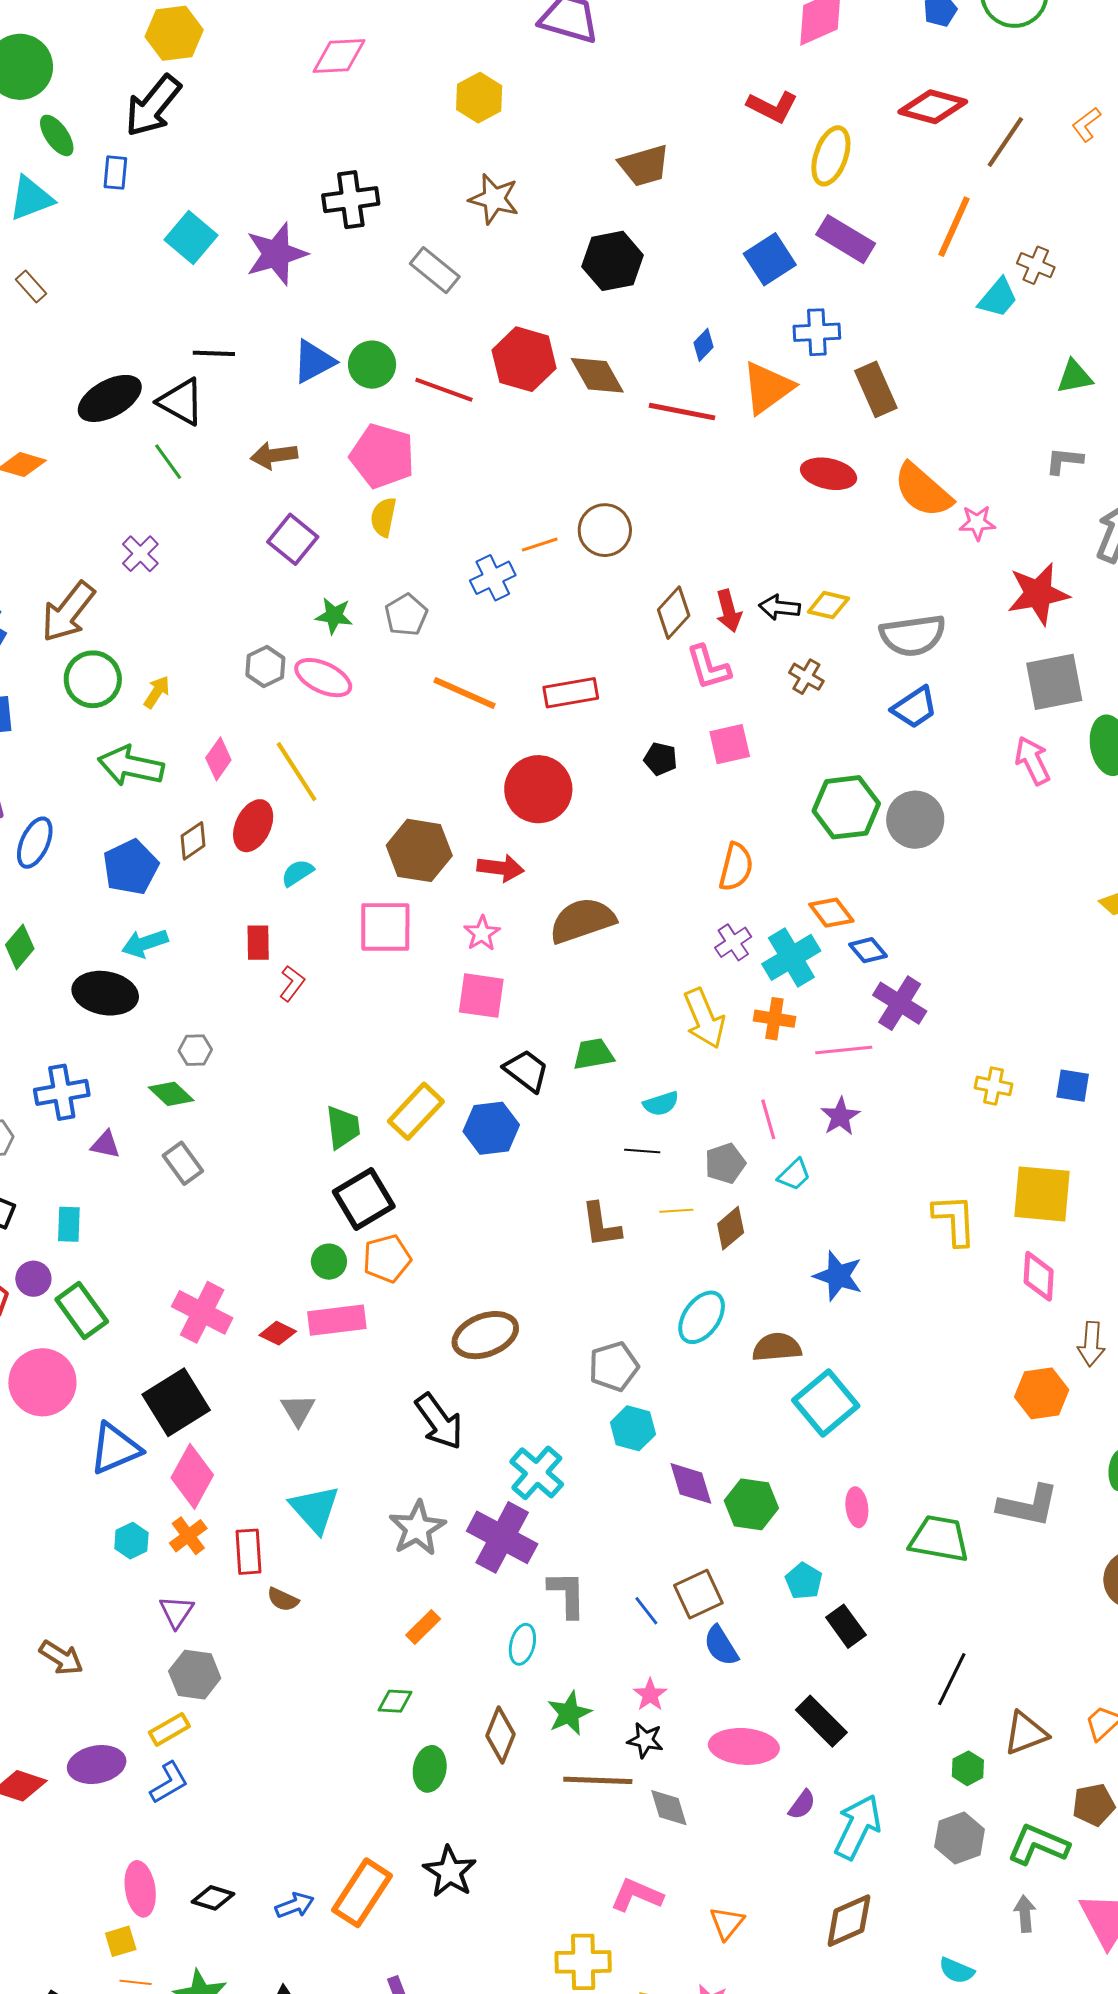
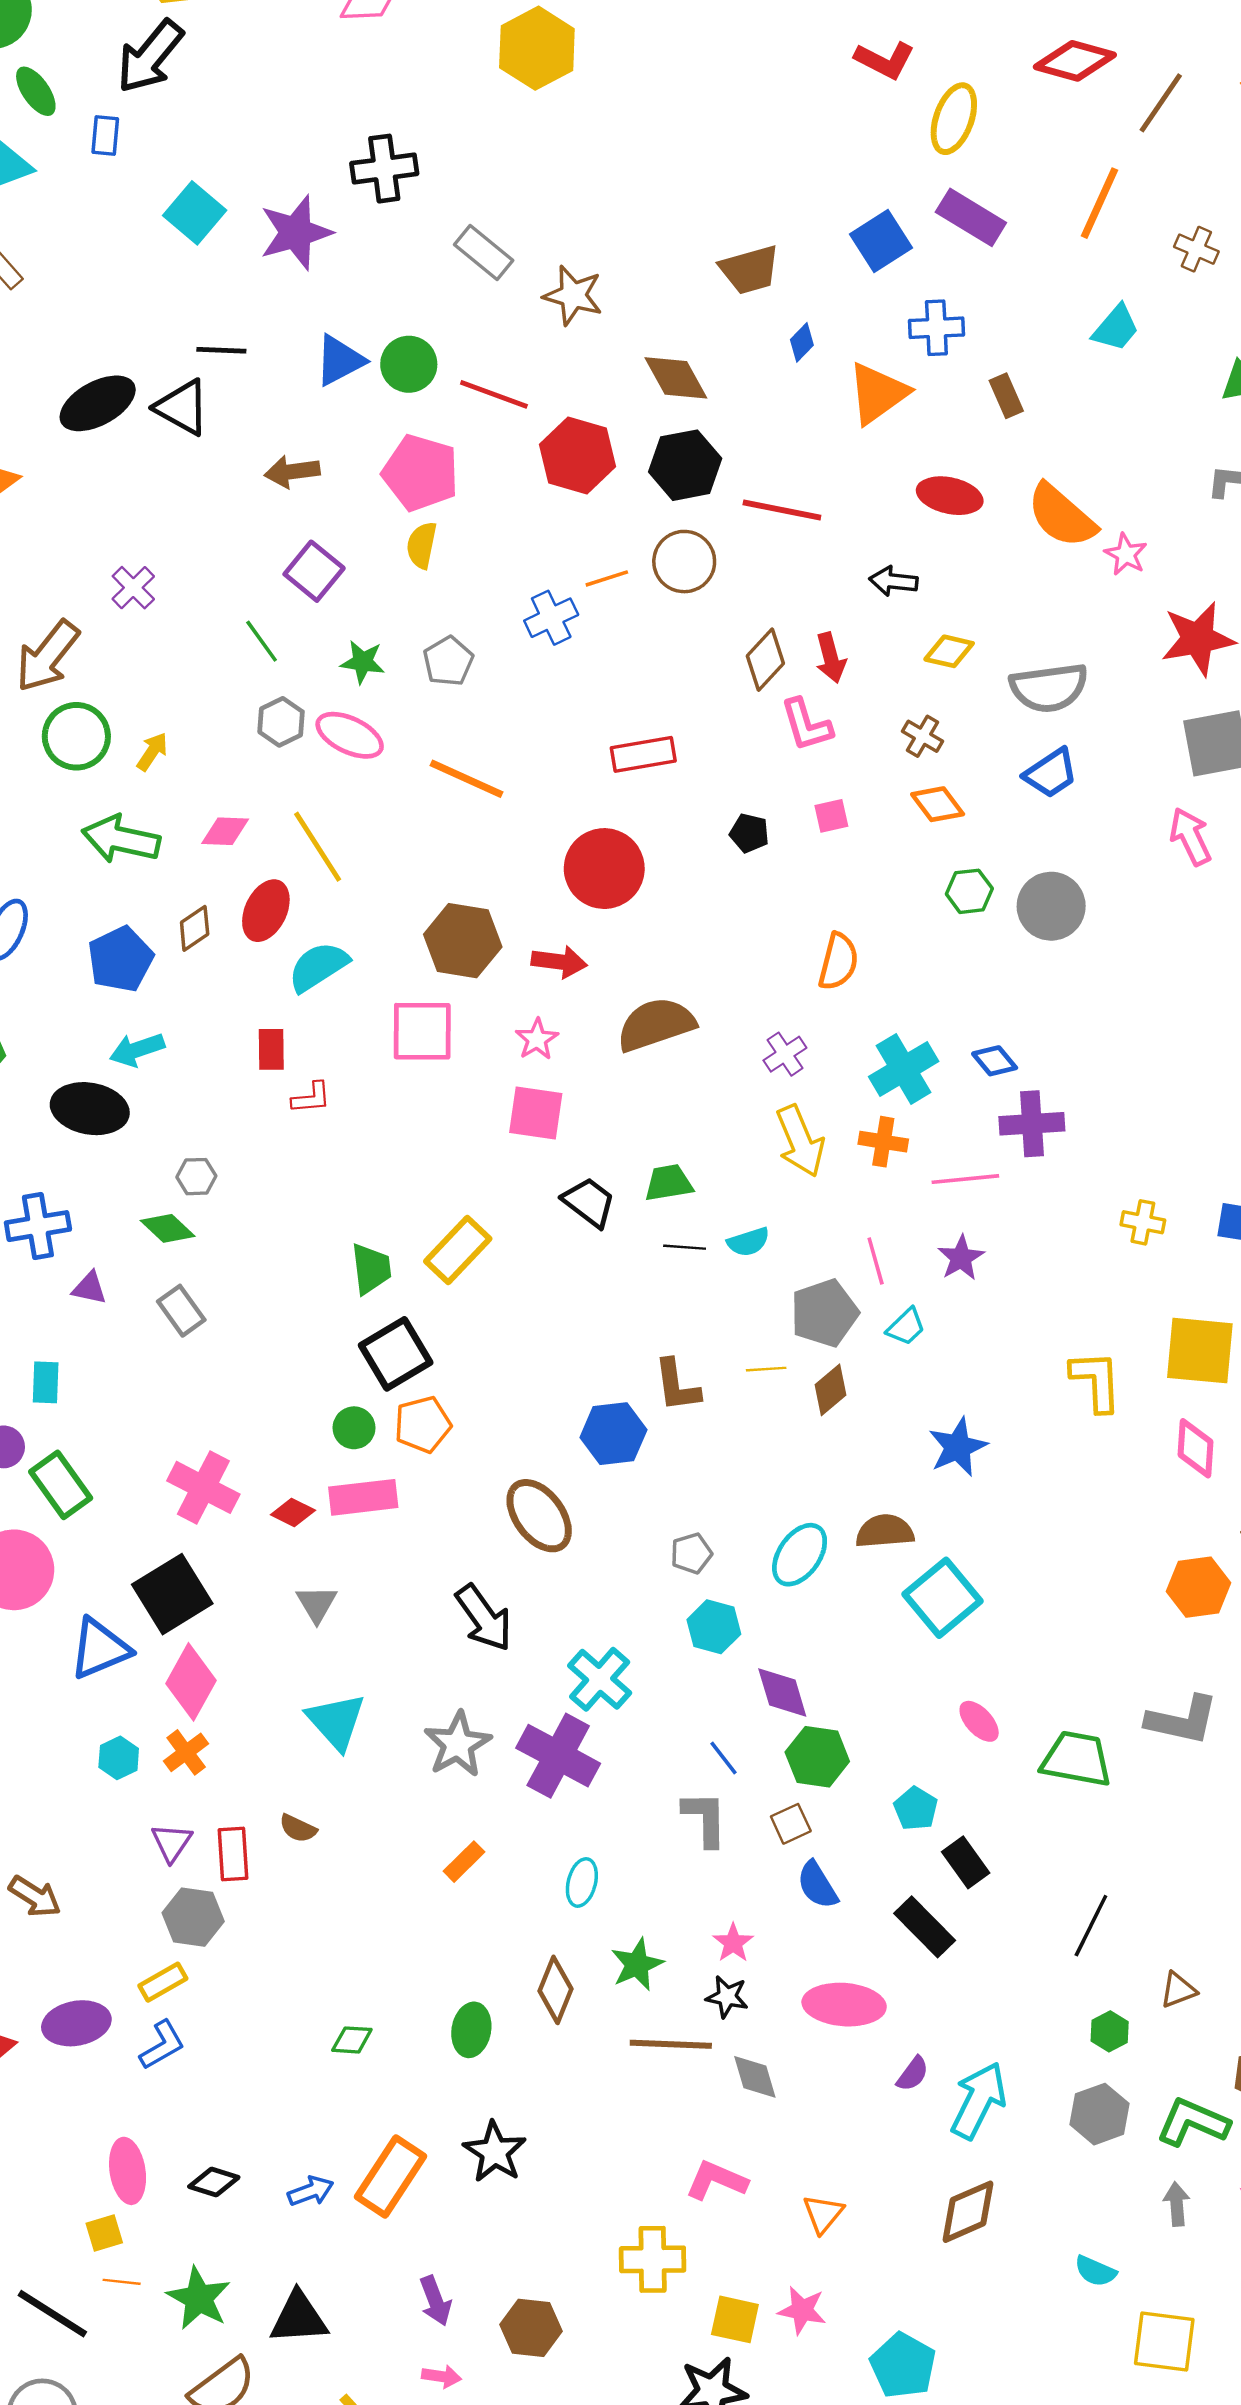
yellow hexagon: (479, 98) -> (537, 48), size x1.4
brown trapezoid: (644, 166) -> (750, 270), moved
brown star: (494, 199) -> (573, 295), moved
black hexagon: (613, 261) -> (685, 465), moved
cyan trapezoid: (998, 298) -> (1116, 328), moved
red hexagon: (524, 359) -> (578, 456), moved
brown rectangle: (876, 389) -> (1006, 396), size x0.7
red line: (682, 412) -> (782, 510), moved
green line: (168, 462) -> (262, 641), moved
pink star: (977, 523) -> (1126, 554), turned 30
black arrow: (779, 607) -> (893, 581), moved
orange line: (465, 693) -> (467, 779), moved
pink square: (730, 744) -> (831, 816), size x0.7
pink diamond: (218, 759) -> (225, 831), turned 57
green hexagon: (846, 807) -> (969, 891), size x0.6
cyan semicircle: (297, 873) -> (318, 967), size x1.6
orange diamond: (831, 913) -> (938, 804), moved
purple cross: (733, 942) -> (785, 1054), moved
red L-shape: (292, 983) -> (311, 1098), turned 48
purple cross: (900, 1003) -> (1032, 1124), turned -36
blue hexagon: (491, 1128) -> (613, 1434), moved
black line: (642, 1151) -> (685, 1247), moved
gray pentagon: (725, 1163) -> (824, 1313), size x1.4
blue star: (838, 1276) -> (958, 1447), turned 30
cyan ellipse: (702, 1317) -> (800, 1555), moved
brown ellipse: (485, 1335) -> (539, 1516), turned 74
gray pentagon: (614, 1366) -> (691, 1553), size x0.7
green hexagon: (751, 1504) -> (817, 1757), moved
pink ellipse: (857, 1507) -> (979, 1721), turned -36
red rectangle: (248, 1552) -> (233, 1854), moved
gray L-shape: (567, 1594) -> (705, 1819), moved
brown square: (698, 1594) -> (791, 1824), size x0.7
blue line: (646, 1611) -> (724, 1758), moved
green diamond: (395, 1701) -> (352, 2040), moved
black rectangle: (821, 1721) -> (925, 1927), moved
brown triangle: (1026, 1733) -> (1178, 1990), size x0.7

